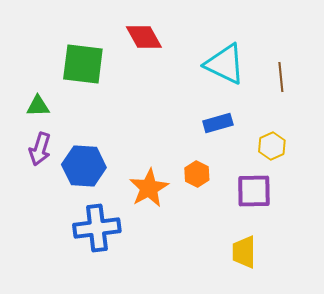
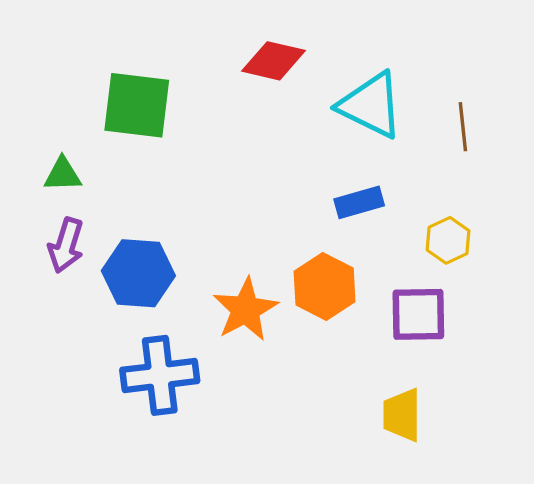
red diamond: (144, 37) -> (273, 61), moved, turned -48
orange hexagon: (197, 174) -> (325, 286), size x1.5

